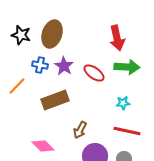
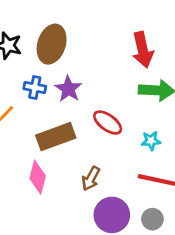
red ellipse: (94, 73) -> (108, 123), moved
pink diamond: (43, 146) -> (38, 177), moved, turned 60

